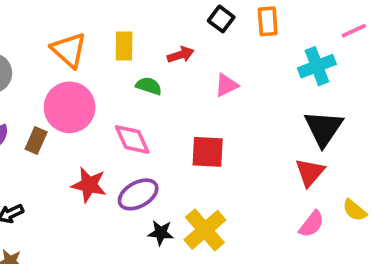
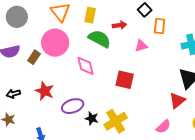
orange rectangle: (268, 21) -> (160, 26), moved
green semicircle: (149, 86) -> (99, 39), size x1.6
red star: (89, 185) -> (45, 91), moved
purple ellipse: (138, 194) -> (73, 106), moved
pink semicircle: (312, 224) -> (163, 127), moved

